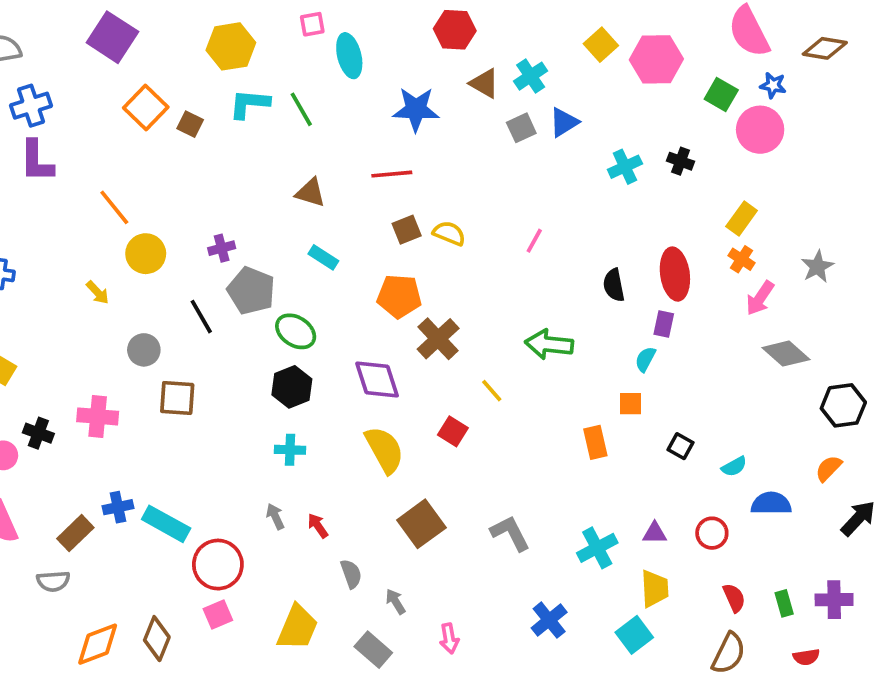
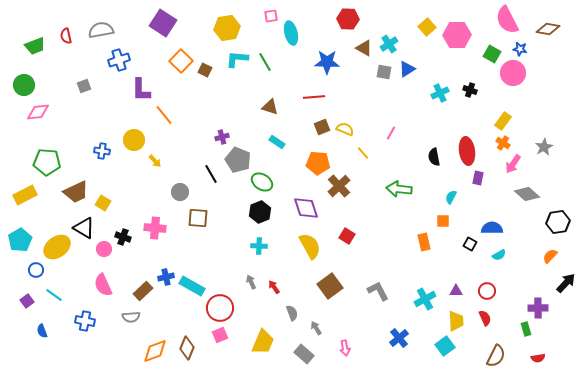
gray square: (521, 128) -> (384, 72), turned 35
purple L-shape: (37, 161) -> (141, 90), moved
yellow circle: (146, 254) -> (134, 140), moved
purple rectangle: (664, 324) -> (478, 178), moved
yellow line: (492, 391) -> (363, 153), moved
blue semicircle: (771, 503) -> (492, 228), moved
red semicircle: (734, 598) -> (485, 318), moved
purple cross: (834, 600) -> (538, 308), moved

